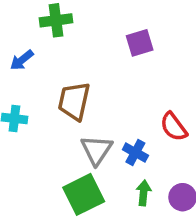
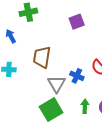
blue arrow: (22, 60) -> (11, 36), turned 104
blue cross: (135, 152) -> (77, 76), moved

